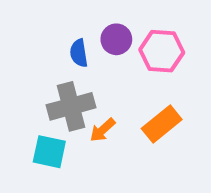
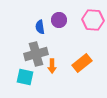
pink hexagon: (162, 51) -> (93, 20), moved
orange arrow: (103, 130) -> (52, 66), turned -48

